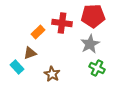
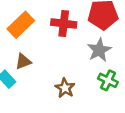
orange rectangle: (38, 32) -> (21, 25), moved, size x1.5
brown star: (52, 74) -> (65, 88), moved

